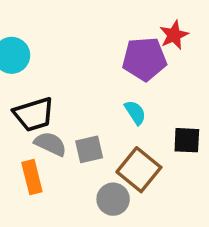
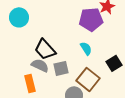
black trapezoid: (34, 114) -> (45, 49), moved, turned 65
black square: (187, 140) -> (114, 63), turned -35

